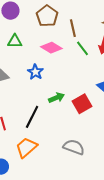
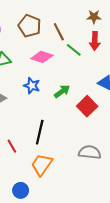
green arrow: (56, 98) -> (62, 91), moved

